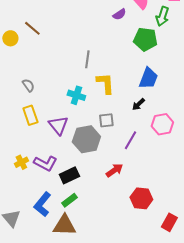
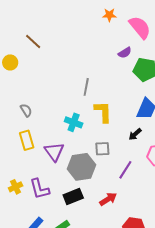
purple semicircle: (119, 14) -> (125, 53), moved
brown line: (32, 28) -> (33, 42), moved
purple L-shape: (45, 163) -> (39, 189), turned 45
black rectangle: (69, 175) -> (73, 196), moved

